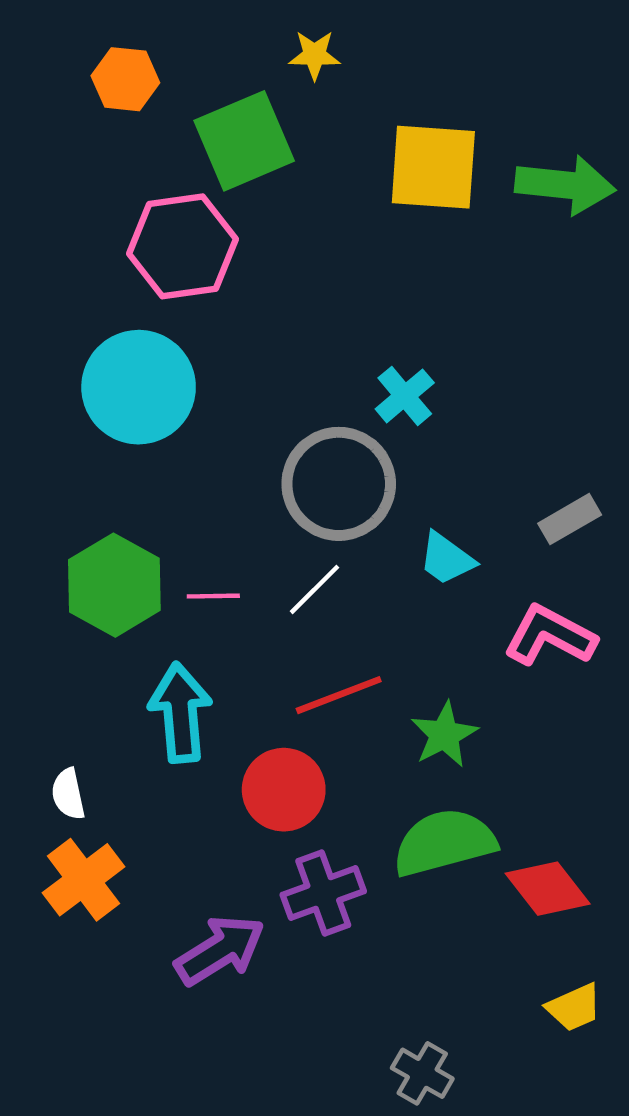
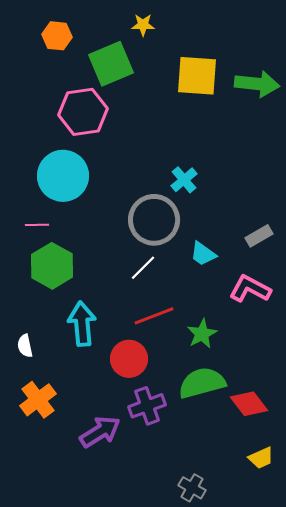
pink line: (213, 596) -> (37, 225), moved
white semicircle: (68, 794) -> (25, 346), moved

